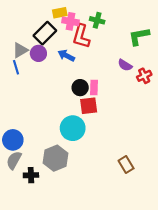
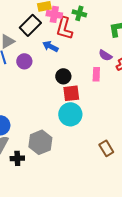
purple circle: (38, 53) -> (24, 61), moved
pink rectangle: (94, 88) -> (96, 74), moved
cyan circle: (73, 128) -> (70, 114), moved

